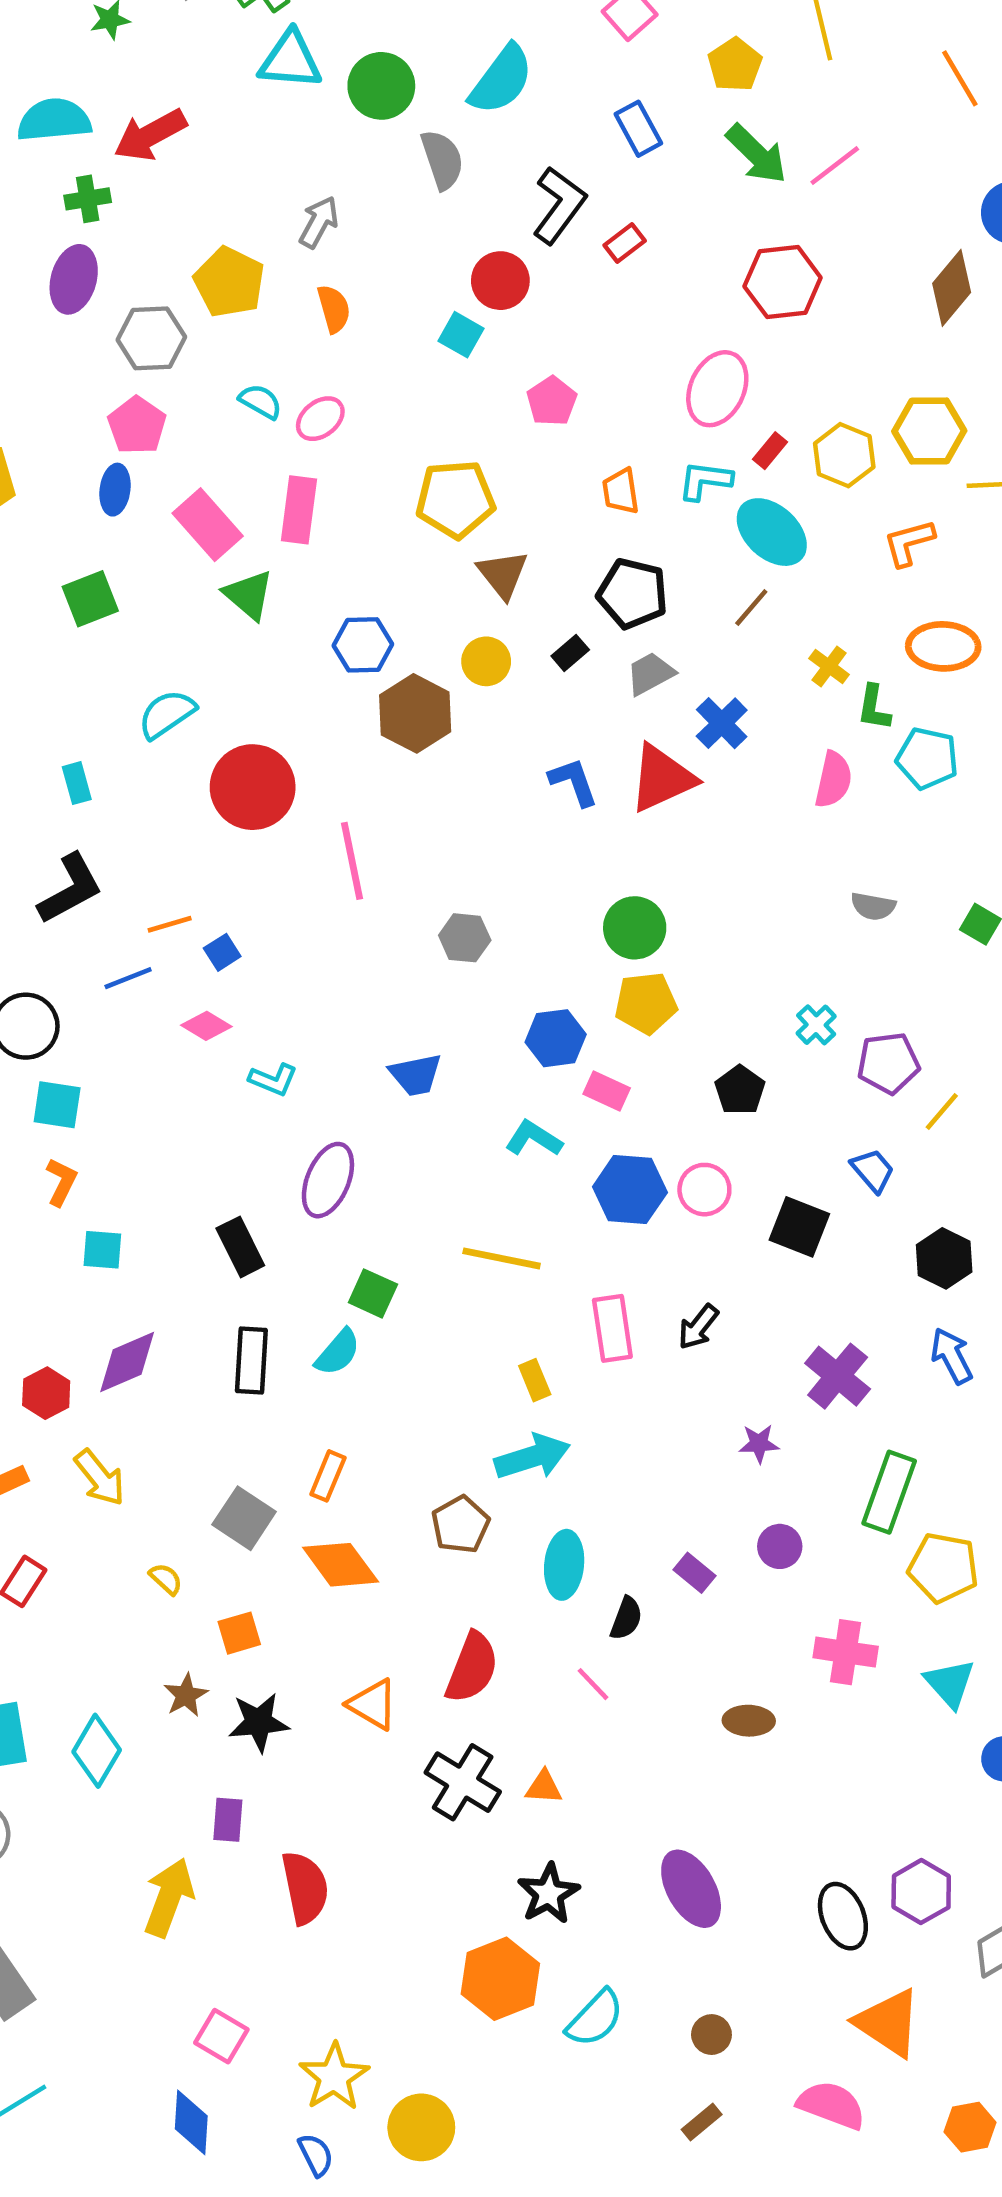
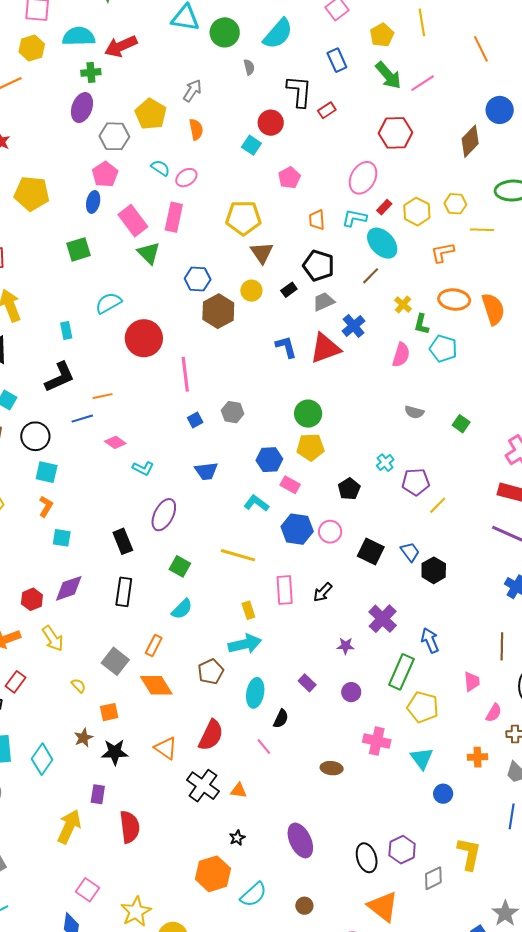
gray semicircle: (442, 160) -> (249, 67), size x0.6
black L-shape: (559, 205) -> (299, 91), turned -36
yellow hexagon: (929, 431) -> (455, 204), size x0.7
blue square: (222, 952) -> (195, 420), moved
blue trapezoid: (873, 1170) -> (410, 552), moved
cyan semicircle: (338, 1352) -> (182, 609), moved
blue arrow: (952, 1356) -> (430, 640), moved
purple rectangle: (695, 1573) -> (307, 683), moved
black star: (548, 1894) -> (237, 838), size x0.6

